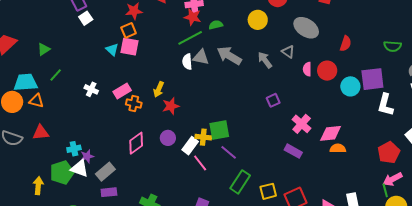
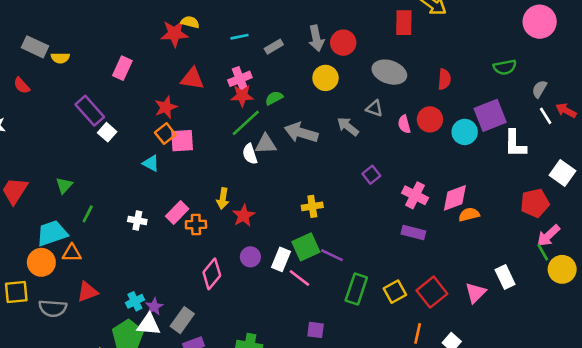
pink square: (130, 47) -> (182, 141), moved
green square: (219, 130) -> (306, 247), moved
yellow cross: (203, 137) -> (312, 206), moved
red pentagon: (389, 153) -> (535, 203), turned 30

